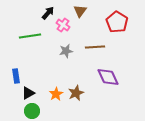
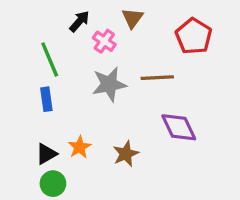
green line: (30, 36) -> (50, 59), turned 75
gray star: (66, 51) -> (109, 84), size x1.5
blue rectangle: (16, 76) -> (46, 99), moved
orange star: (56, 94) -> (79, 147), moved

